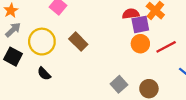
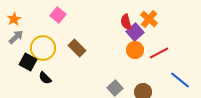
red semicircle: (131, 14) -> (126, 22), turned -98
purple square: (140, 24) -> (135, 32), turned -30
black square: (13, 57) -> (28, 62), moved

